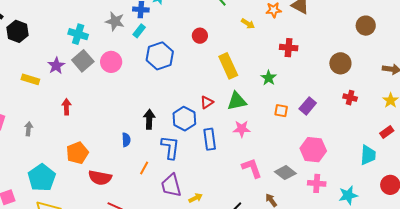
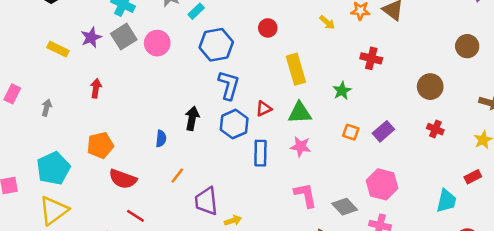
blue L-shape: (170, 147) -> (229, 85), moved

